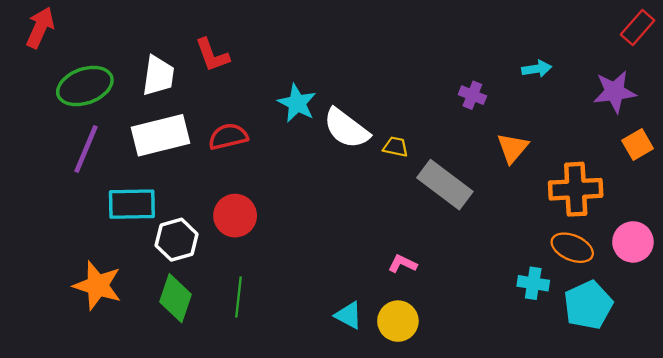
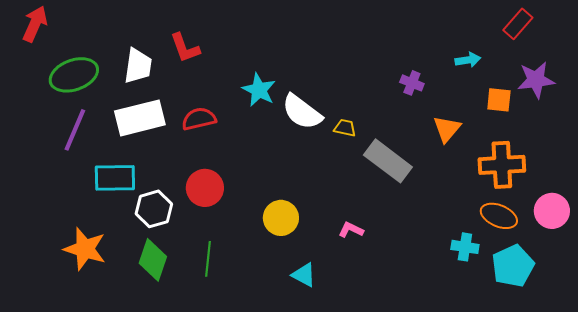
red rectangle: (638, 28) -> (518, 24), moved
orange square: (638, 144) -> (499, 100), moved, turned 36
yellow circle: (398, 321) -> (281, 218), moved

